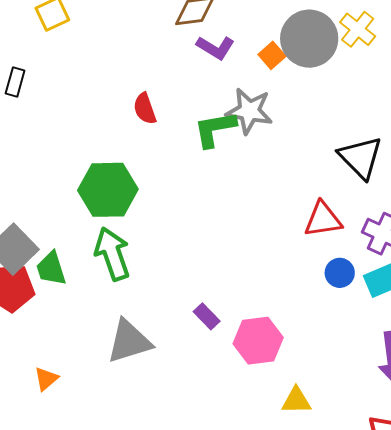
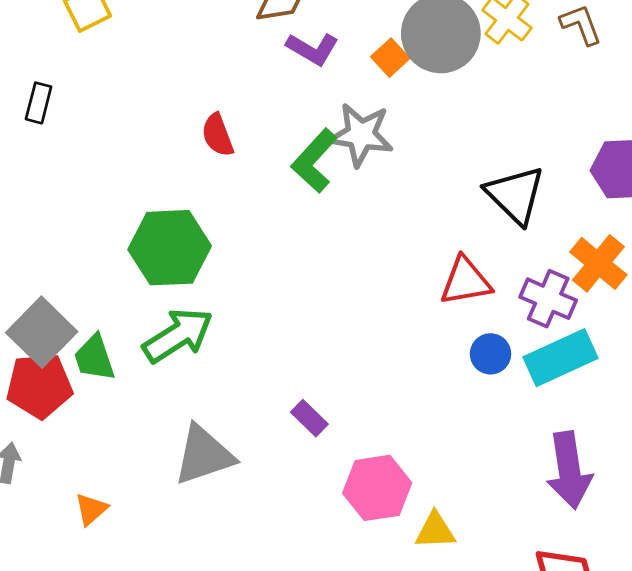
green L-shape: (215, 129) -> (314, 161), turned -36
green arrow: (112, 254) -> (178, 335), turned 78
pink hexagon: (258, 341) -> (377, 488), moved

